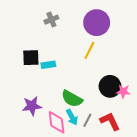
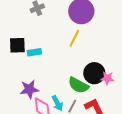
green semicircle: (72, 99) -> (78, 85), moved
purple star: (32, 106) -> (29, 89), moved

